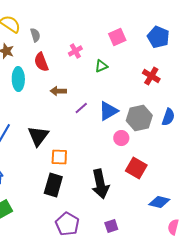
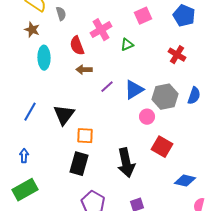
pink cross: (75, 51) -> (101, 30), size x1.5
red semicircle: (41, 62) -> (77, 46), moved

